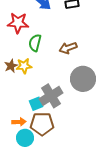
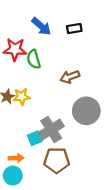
green semicircle: (35, 43) -> (34, 59), moved, turned -30
brown pentagon: (42, 124) -> (57, 160), moved
cyan circle: (25, 138) -> (13, 176), moved

